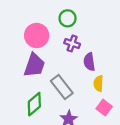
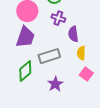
gray rectangle: (62, 87) -> (49, 56), turned -70

